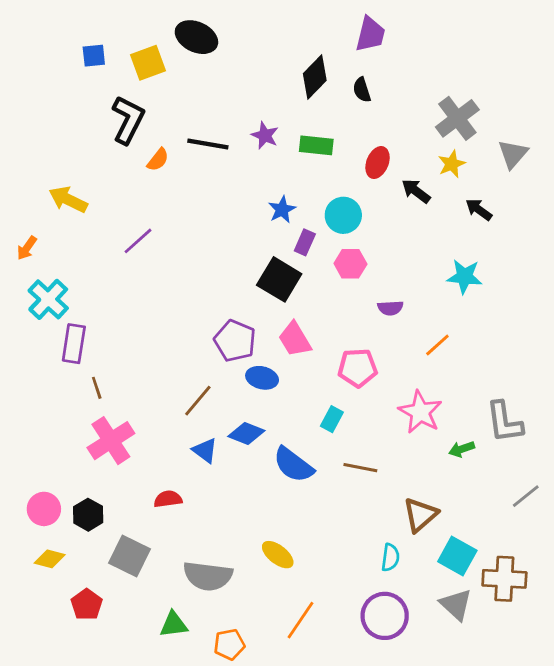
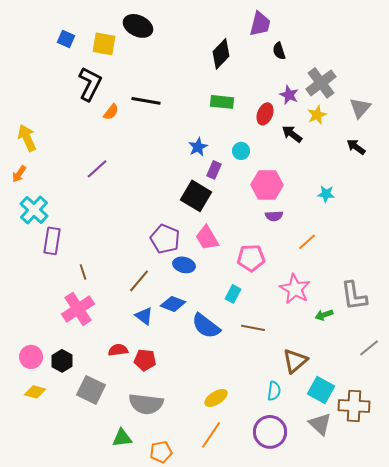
blue square: (94, 56) -> (66, 39), turned 30
yellow square: (148, 63) -> (104, 44), turned 30
black semicircle: (362, 90) -> (279, 51), moved
purple star: (265, 135) -> (289, 95), moved
yellow arrow: (68, 200) -> (27, 138), moved, turned 40
black arrow: (479, 210) -> (356, 147), moved
cyan circle: (343, 215) -> (241, 151), size x0.7
pink hexagon: (350, 264) -> (267, 185), moved, size x1.4
cyan star: (464, 277) -> (326, 194), size x0.7
brown line: (97, 388) -> (83, 272), moved
yellow ellipse: (278, 555) -> (216, 398), moved, turned -70
red pentagon: (87, 604) -> (145, 360), moved, turned -30

